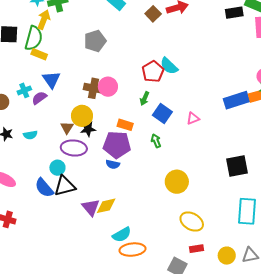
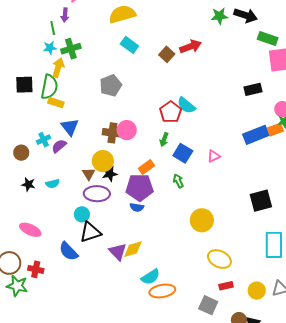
black rectangle: (234, 13) -> (253, 89), moved
orange rectangle: (125, 125) -> (146, 167), turned -49
blue semicircle: (44, 188) -> (69, 251), moved

